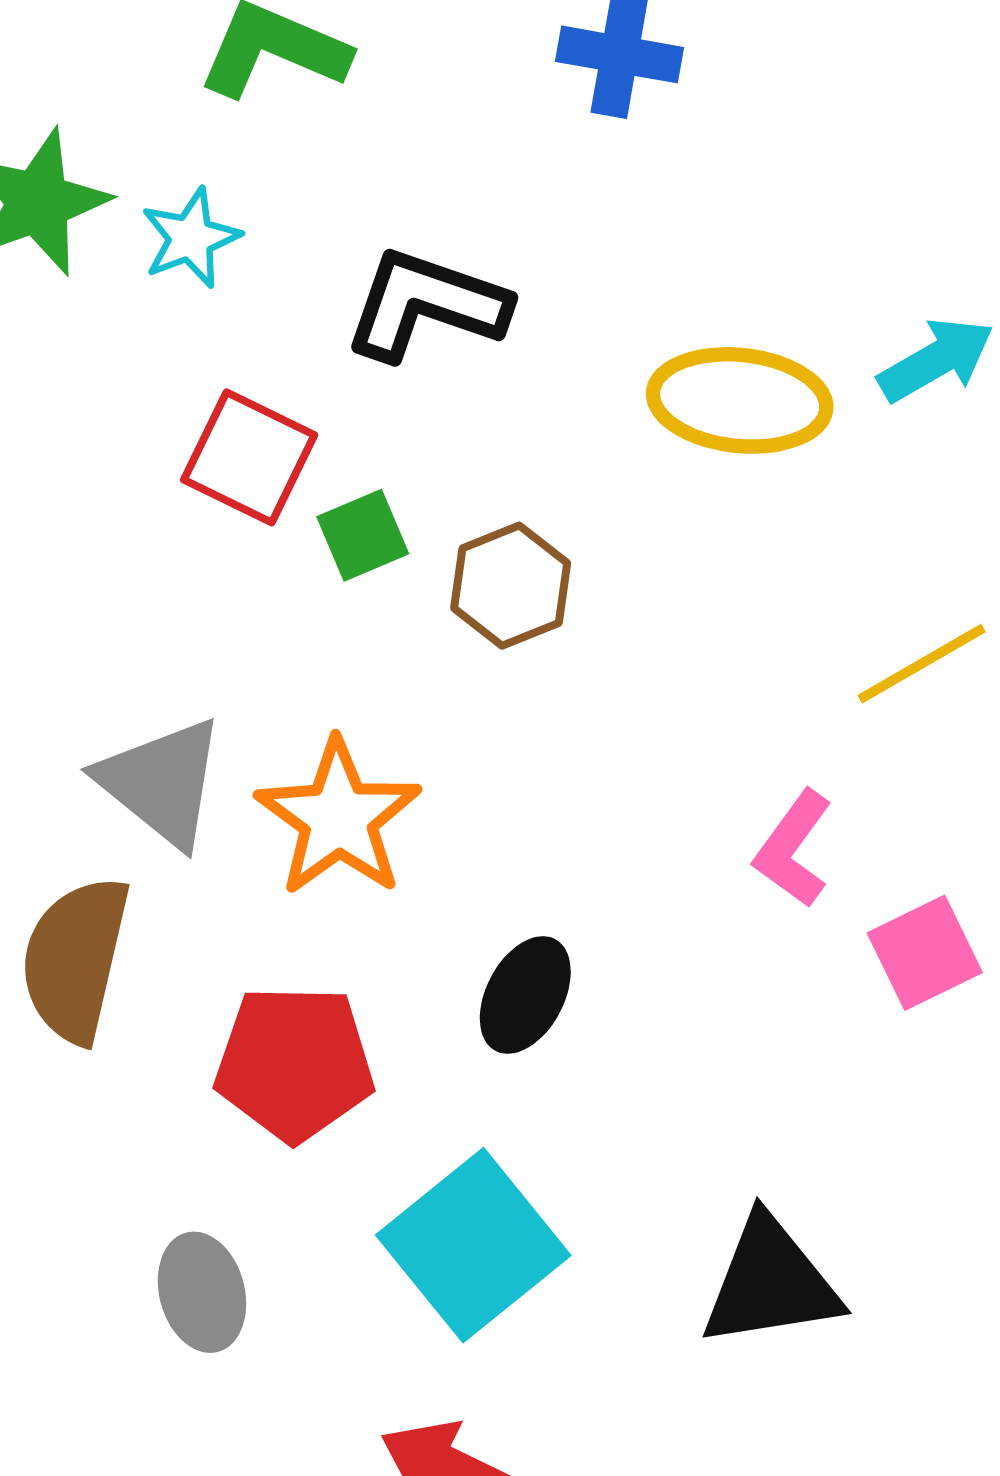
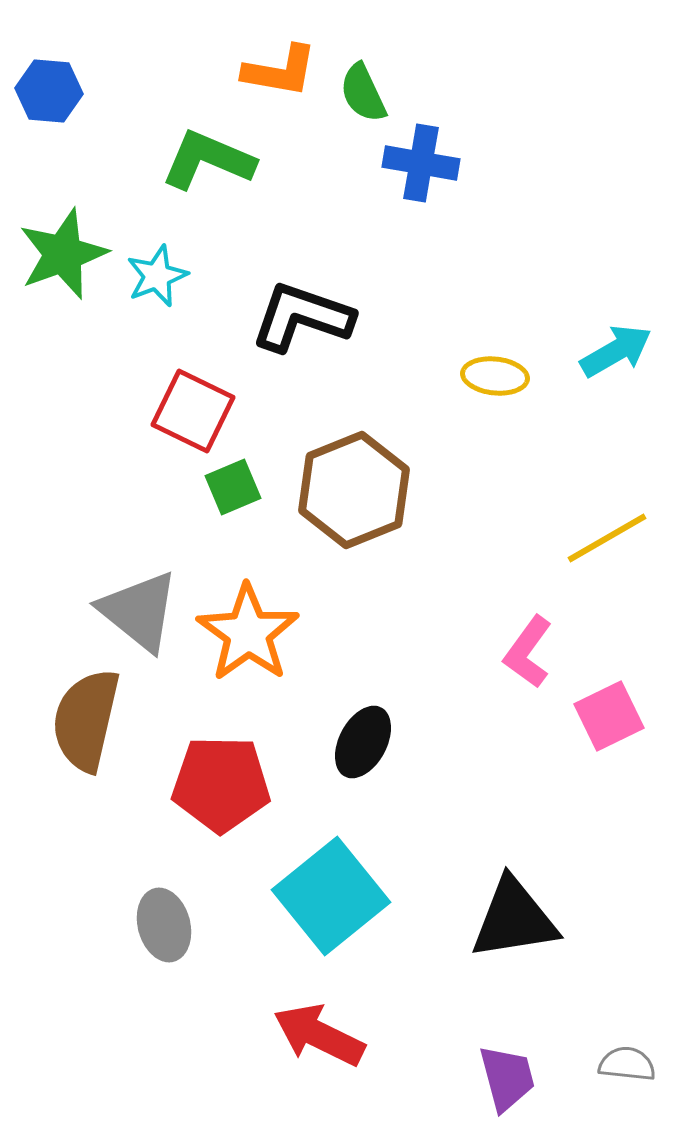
yellow ellipse: (740, 400) -> (495, 376), size x0.6
green square: (363, 535) -> (233, 487), moved
brown hexagon: (511, 586) -> (354, 490), size x1.5

